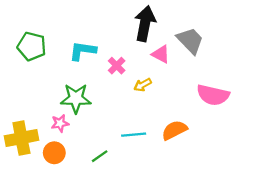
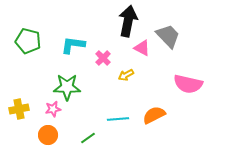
yellow cross: (21, 138) -> (19, 109), moved, size x0.7

